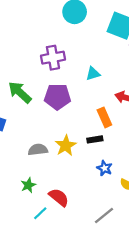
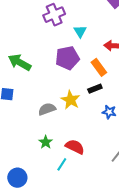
purple cross: (53, 58) -> (54, 15), moved
cyan triangle: (93, 74) -> (80, 31), turned -32
purple pentagon: (57, 97) -> (67, 58), moved

